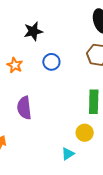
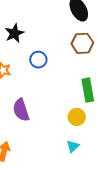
yellow circle: (85, 133) -> (77, 117), moved

